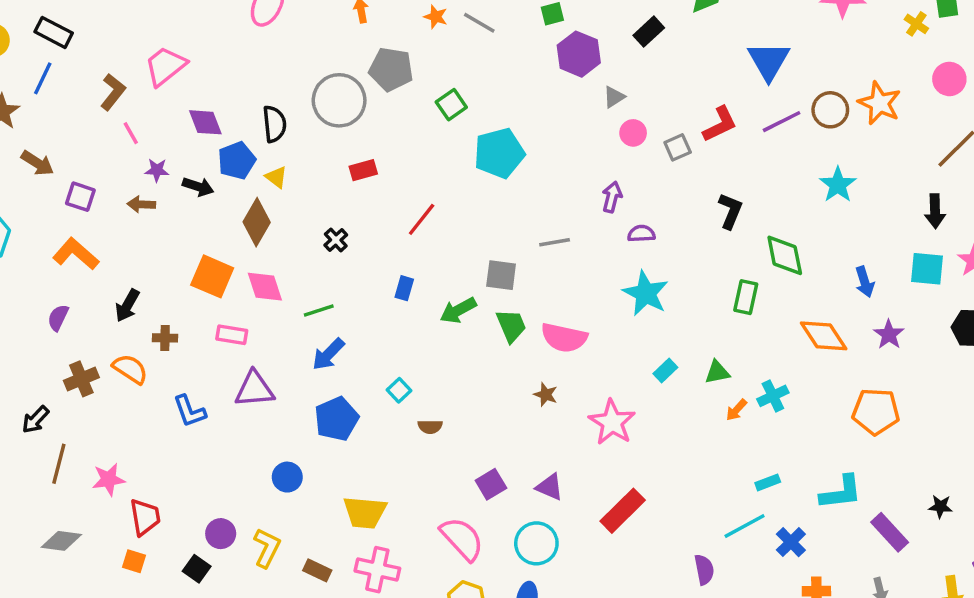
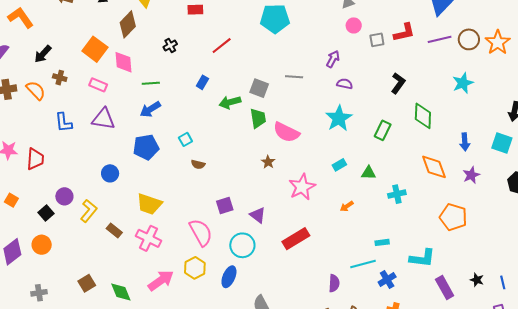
green rectangle: (746, 297) -> (383, 130), moved
orange arrow: (736, 410) -> (347, 206), moved
red trapezoid: (145, 517) -> (35, 159), moved

